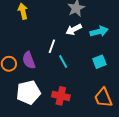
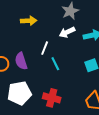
yellow arrow: (23, 11) -> (29, 21), moved, turned 98

